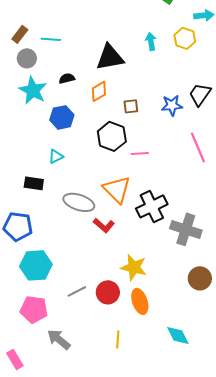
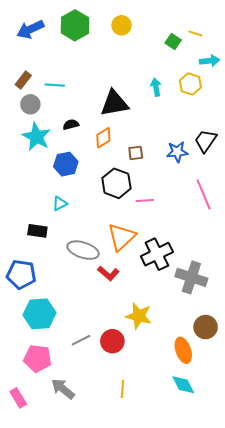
orange triangle: (117, 189) -> (122, 237), turned 32
orange ellipse: (140, 301) -> (183, 350), moved
pink rectangle: (15, 359) -> (18, 398), moved

